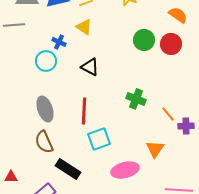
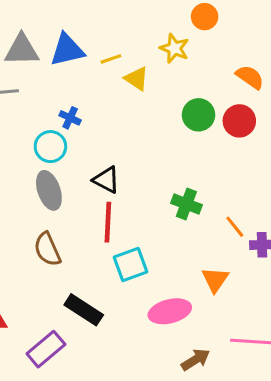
yellow triangle: (84, 27) -> (137, 79), moved
black triangle: (90, 67) -> (106, 180), moved
gray ellipse: (45, 109) -> (49, 190), moved
brown semicircle: (44, 142) -> (47, 249), moved

